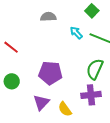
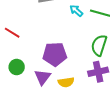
purple triangle: (41, 102) -> (42, 77), moved
yellow semicircle: (65, 109) -> (66, 82), moved, turned -56

